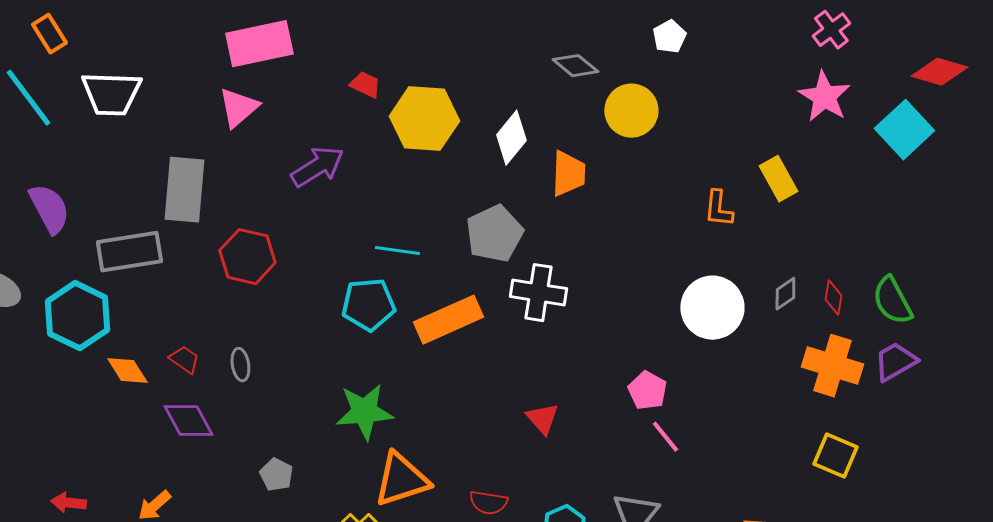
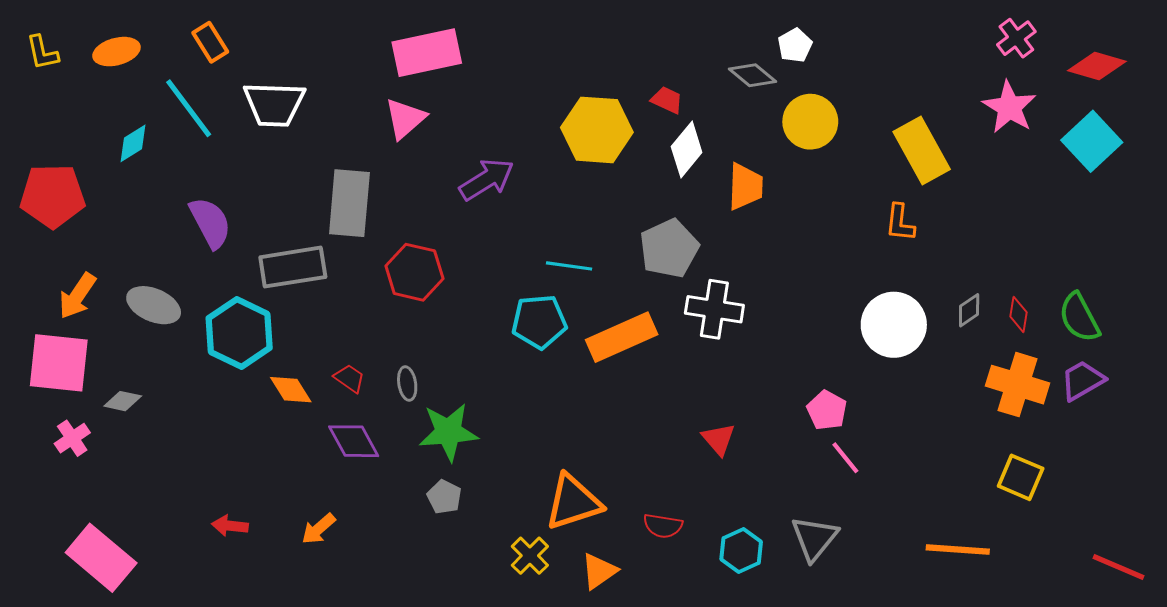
white pentagon: (669, 37) -> (795, 45), moved
red diamond: (939, 72) -> (1097, 66), moved
red trapezoid: (365, 85) -> (667, 100), moved
yellow rectangle: (778, 179) -> (922, 151), moved, size x1.4
green star: (364, 412) -> (448, 432), moved

